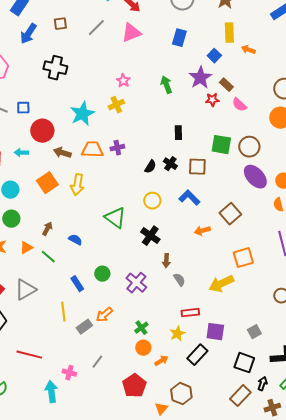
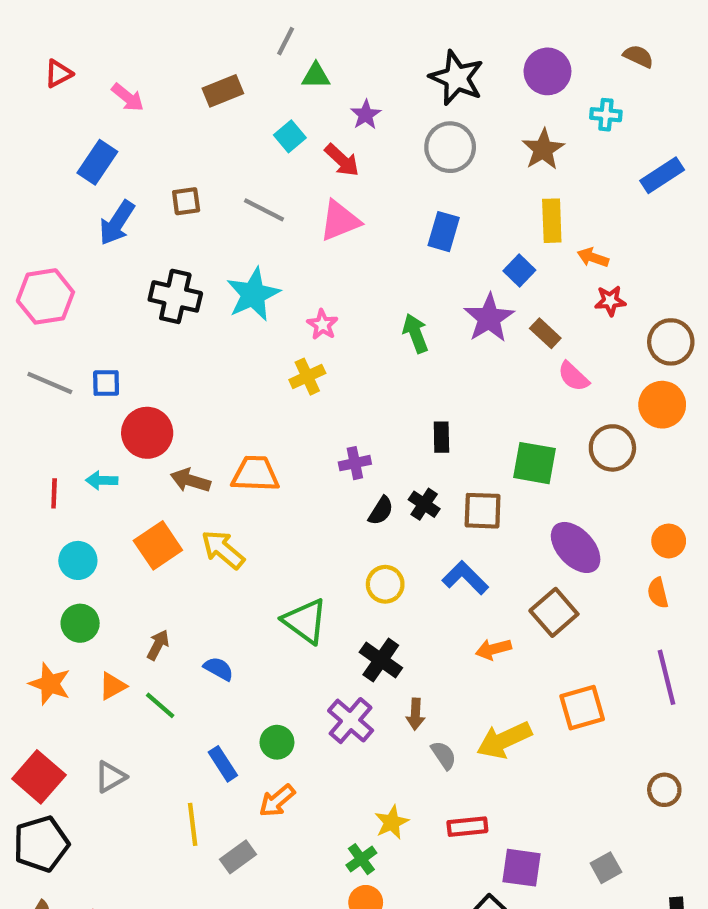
gray line: (96, 28) -> (264, 210), turned 72
red star: (212, 100) -> (610, 301), moved
cyan star: (82, 114) -> (253, 294), moved
brown circle: (249, 147) -> (612, 448), moved
purple cross: (117, 148) -> (355, 463), moved
purple ellipse: (255, 177) -> (576, 547), moved
yellow arrow: (77, 185) -> (223, 550), turned 120
purple cross: (136, 283) -> (351, 721), moved
yellow arrow: (221, 284) -> (504, 740), moved
gray triangle: (25, 290) -> (110, 777), size x0.7
orange arrow: (104, 315) -> (277, 801), moved
yellow star: (177, 334) -> (392, 822), moved

